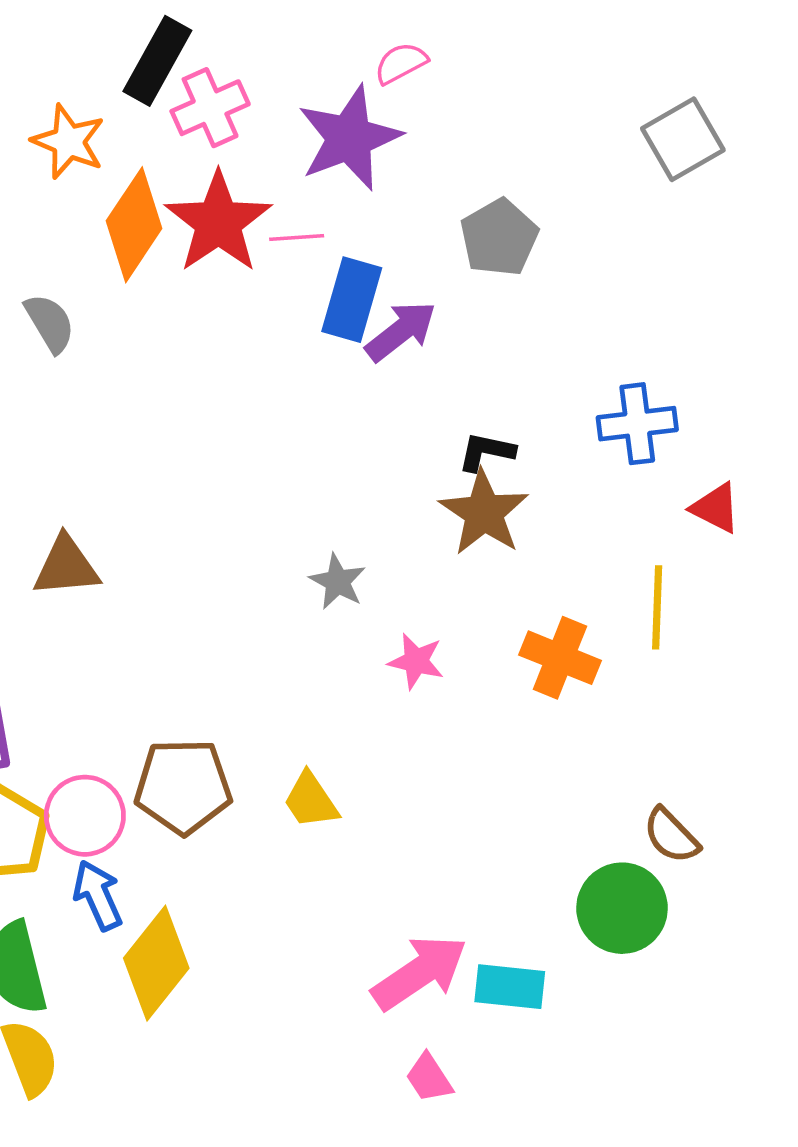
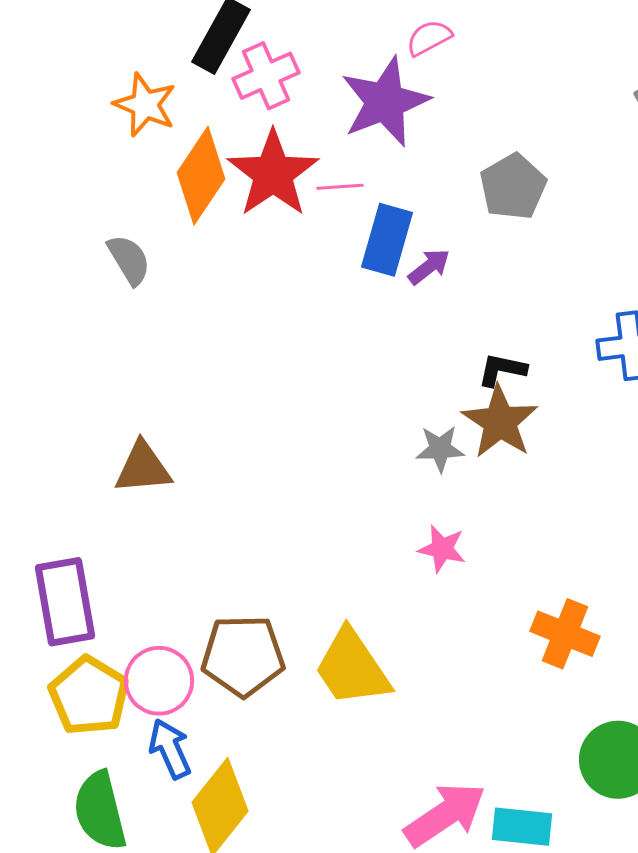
purple arrow: (401, 331) -> (429, 267), size x0.7
gray star: (338, 582) -> (440, 449), moved, turned -30
orange cross: (560, 658) -> (565, 634), moved
yellow trapezoid: (311, 800) -> (352, 668), size x1.6

